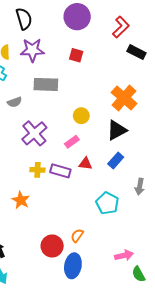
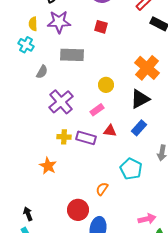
gray semicircle: (15, 102) -> (42, 72), turned -40
orange semicircle: (77, 236) -> (102, 189), moved

